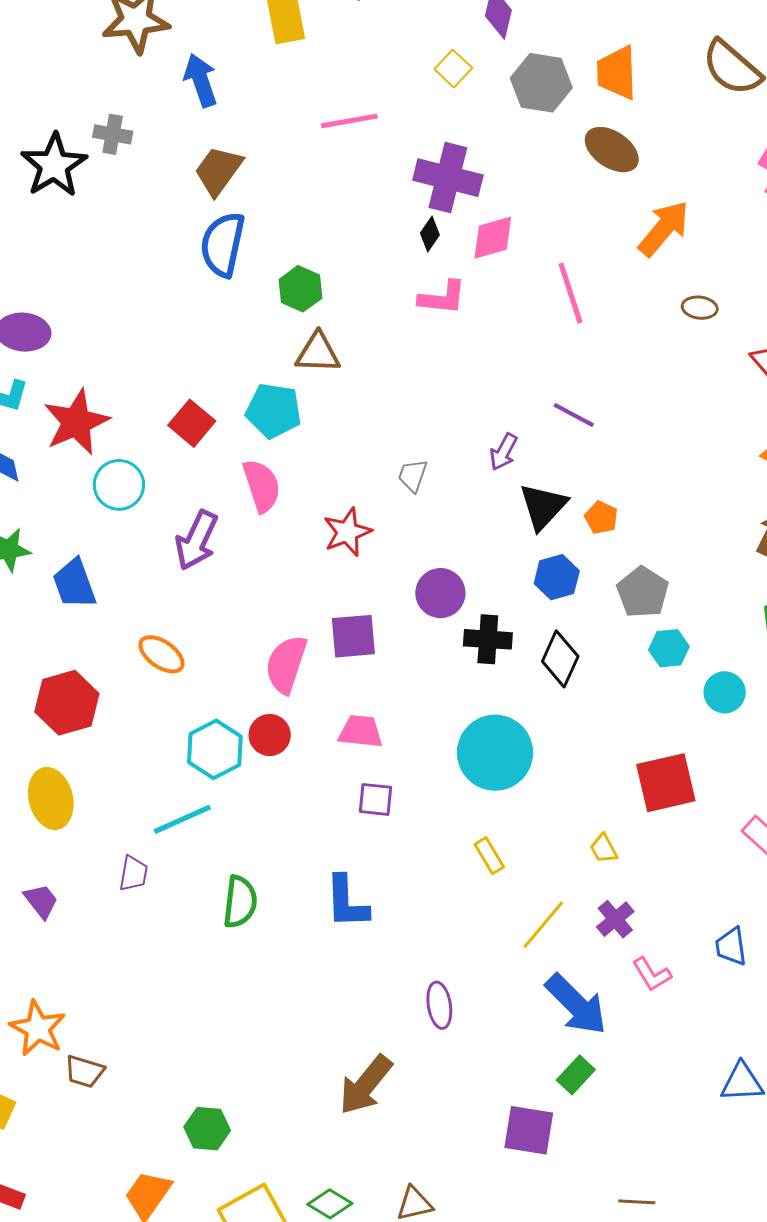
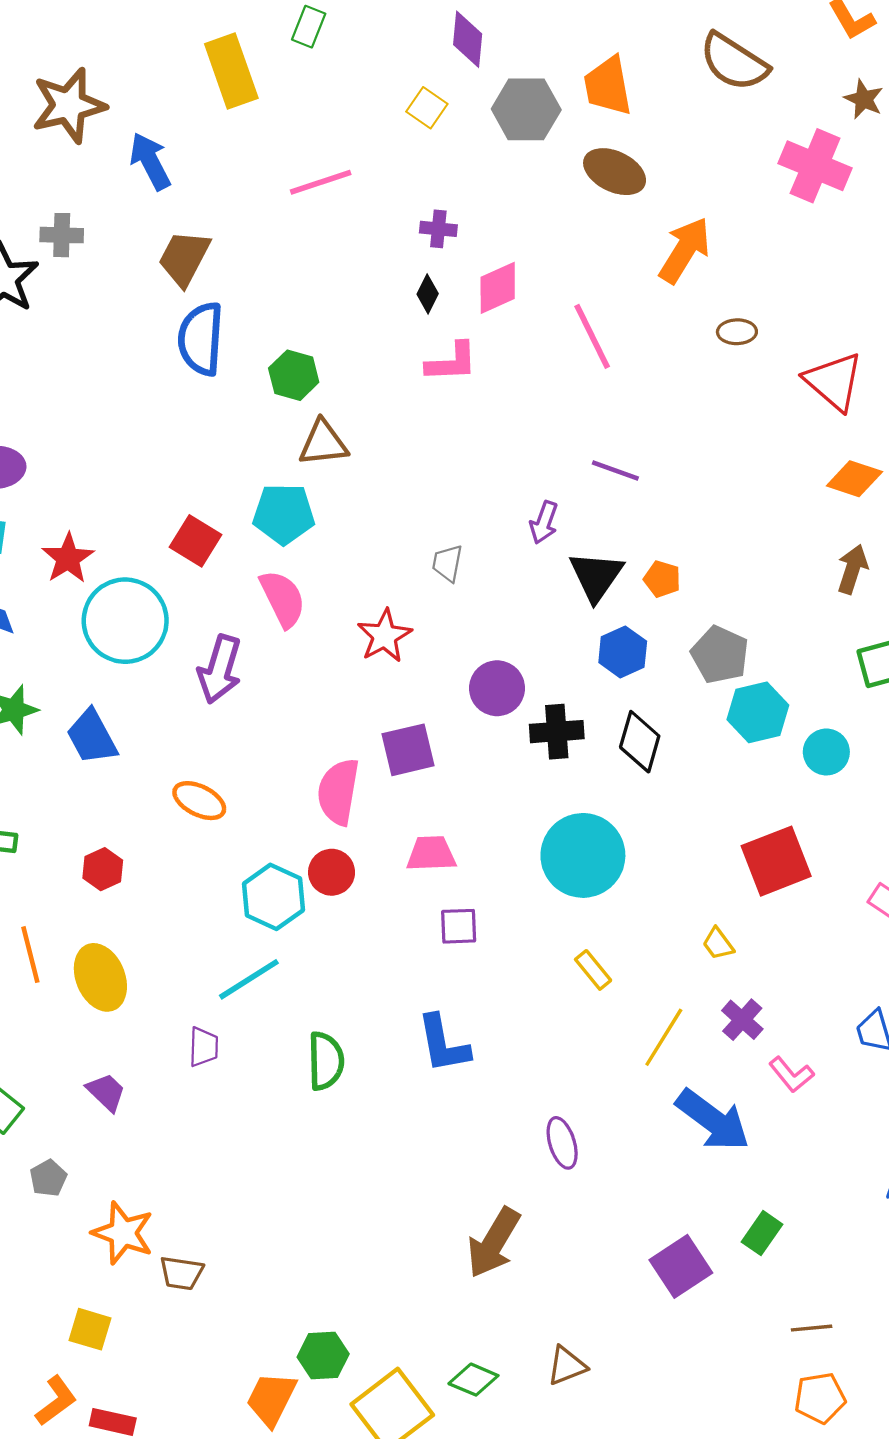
purple cross: (448, 178) -> (438, 229), size x0.5
red star: (76, 422) -> (68, 558), size x0.7
cyan circle: (119, 485) -> (125, 621), size x1.5
cyan hexagon: (669, 648) -> (758, 712), size x1.4
red hexagon: (67, 703) -> (103, 869), size x0.6
green rectangle: (576, 1075) -> (762, 1233), moved
green hexagon: (207, 1129) -> (323, 1355), moved
purple square: (529, 1130) -> (681, 1266), turned -34

